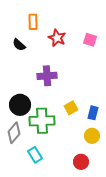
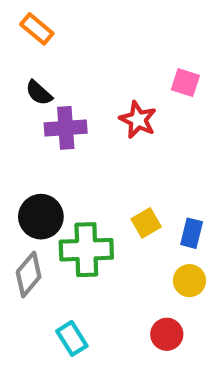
orange rectangle: (33, 22) -> (37, 29), moved, turned -49
red star: (57, 38) -> (138, 120), moved
purple cross: (47, 76) -> (66, 128), moved
cyan rectangle: (35, 155) -> (72, 338), moved

